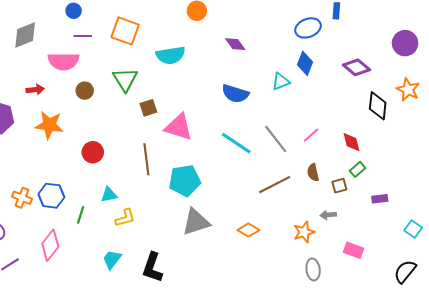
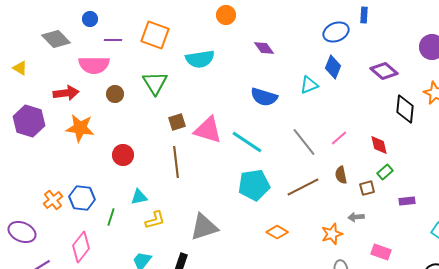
blue circle: (74, 11) -> (90, 19), moved
gray diamond: (25, 35) -> (56, 39), turned 68
red arrow: (35, 90) -> (66, 93), size x1.4
brown square: (148, 108) -> (177, 122), moved
cyan line: (236, 143) -> (247, 142), moved
cyan pentagon: (185, 181) -> (254, 185), moved
orange cross: (22, 198) -> (53, 200), turned 30
gray triangle: (196, 222) -> (204, 227), moved

